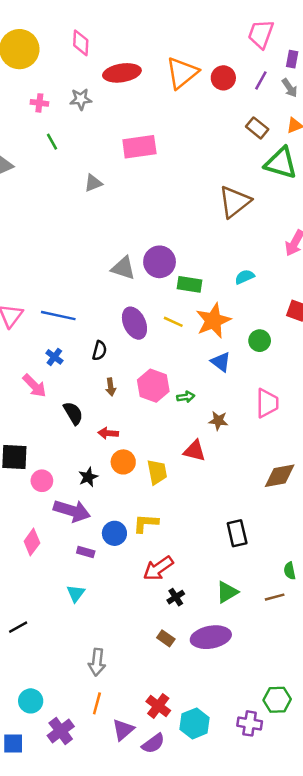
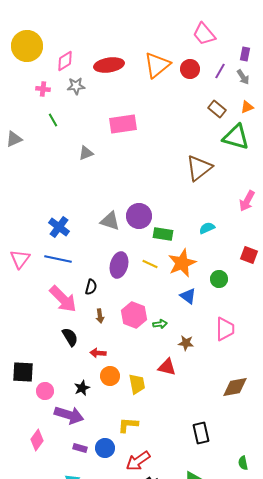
pink trapezoid: (261, 34) -> (204, 34), moved, turned -60
pink diamond: (81, 43) -> (65, 61), moved, turned 55
purple ellipse: (134, 323) -> (119, 265), turned 40
blue cross: (54, 357) -> (59, 227), moved, size x1.5
pink arrow: (34, 386) -> (63, 299), moved, size x1.4
blue circle: (114, 533) -> (105, 448), moved

